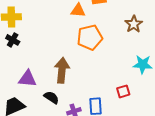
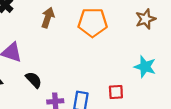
brown arrow: (62, 70) -> (48, 18), moved, size x0.7

